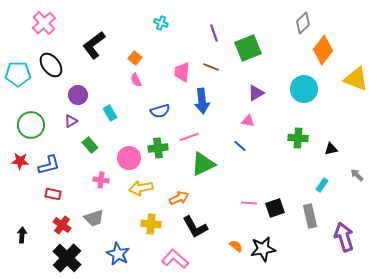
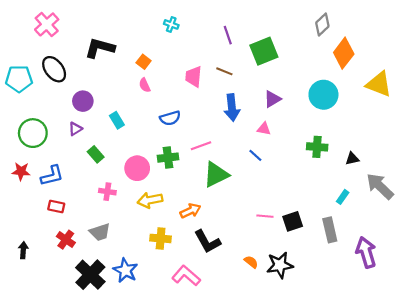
black L-shape: (94, 45) -> (100, 48), turned 52
blue arrow: (202, 101) -> (232, 108), moved
gray arrow: (357, 175) -> (380, 186), size x2.0
black cross: (67, 258) -> (90, 275), moved

